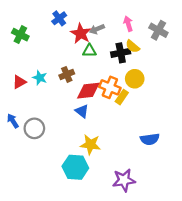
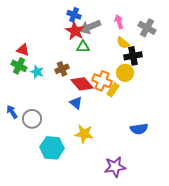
blue cross: (59, 18) -> (74, 15), moved, turned -32
gray arrow: (97, 29) -> (90, 27), size x1.5
green cross: (20, 35) -> (19, 66), moved
black cross: (121, 53) -> (133, 56), moved
red triangle: (19, 82) -> (23, 50), moved, turned 48
red diamond: (88, 91) -> (82, 84), turned 55
cyan hexagon: (75, 167) -> (52, 148), moved

